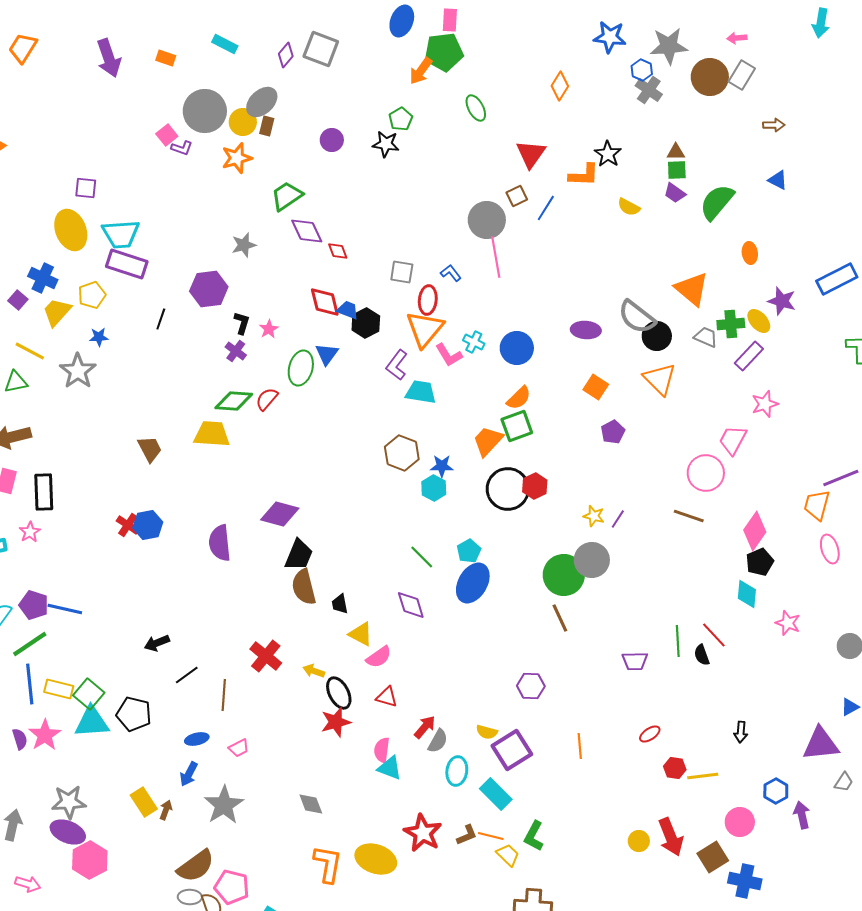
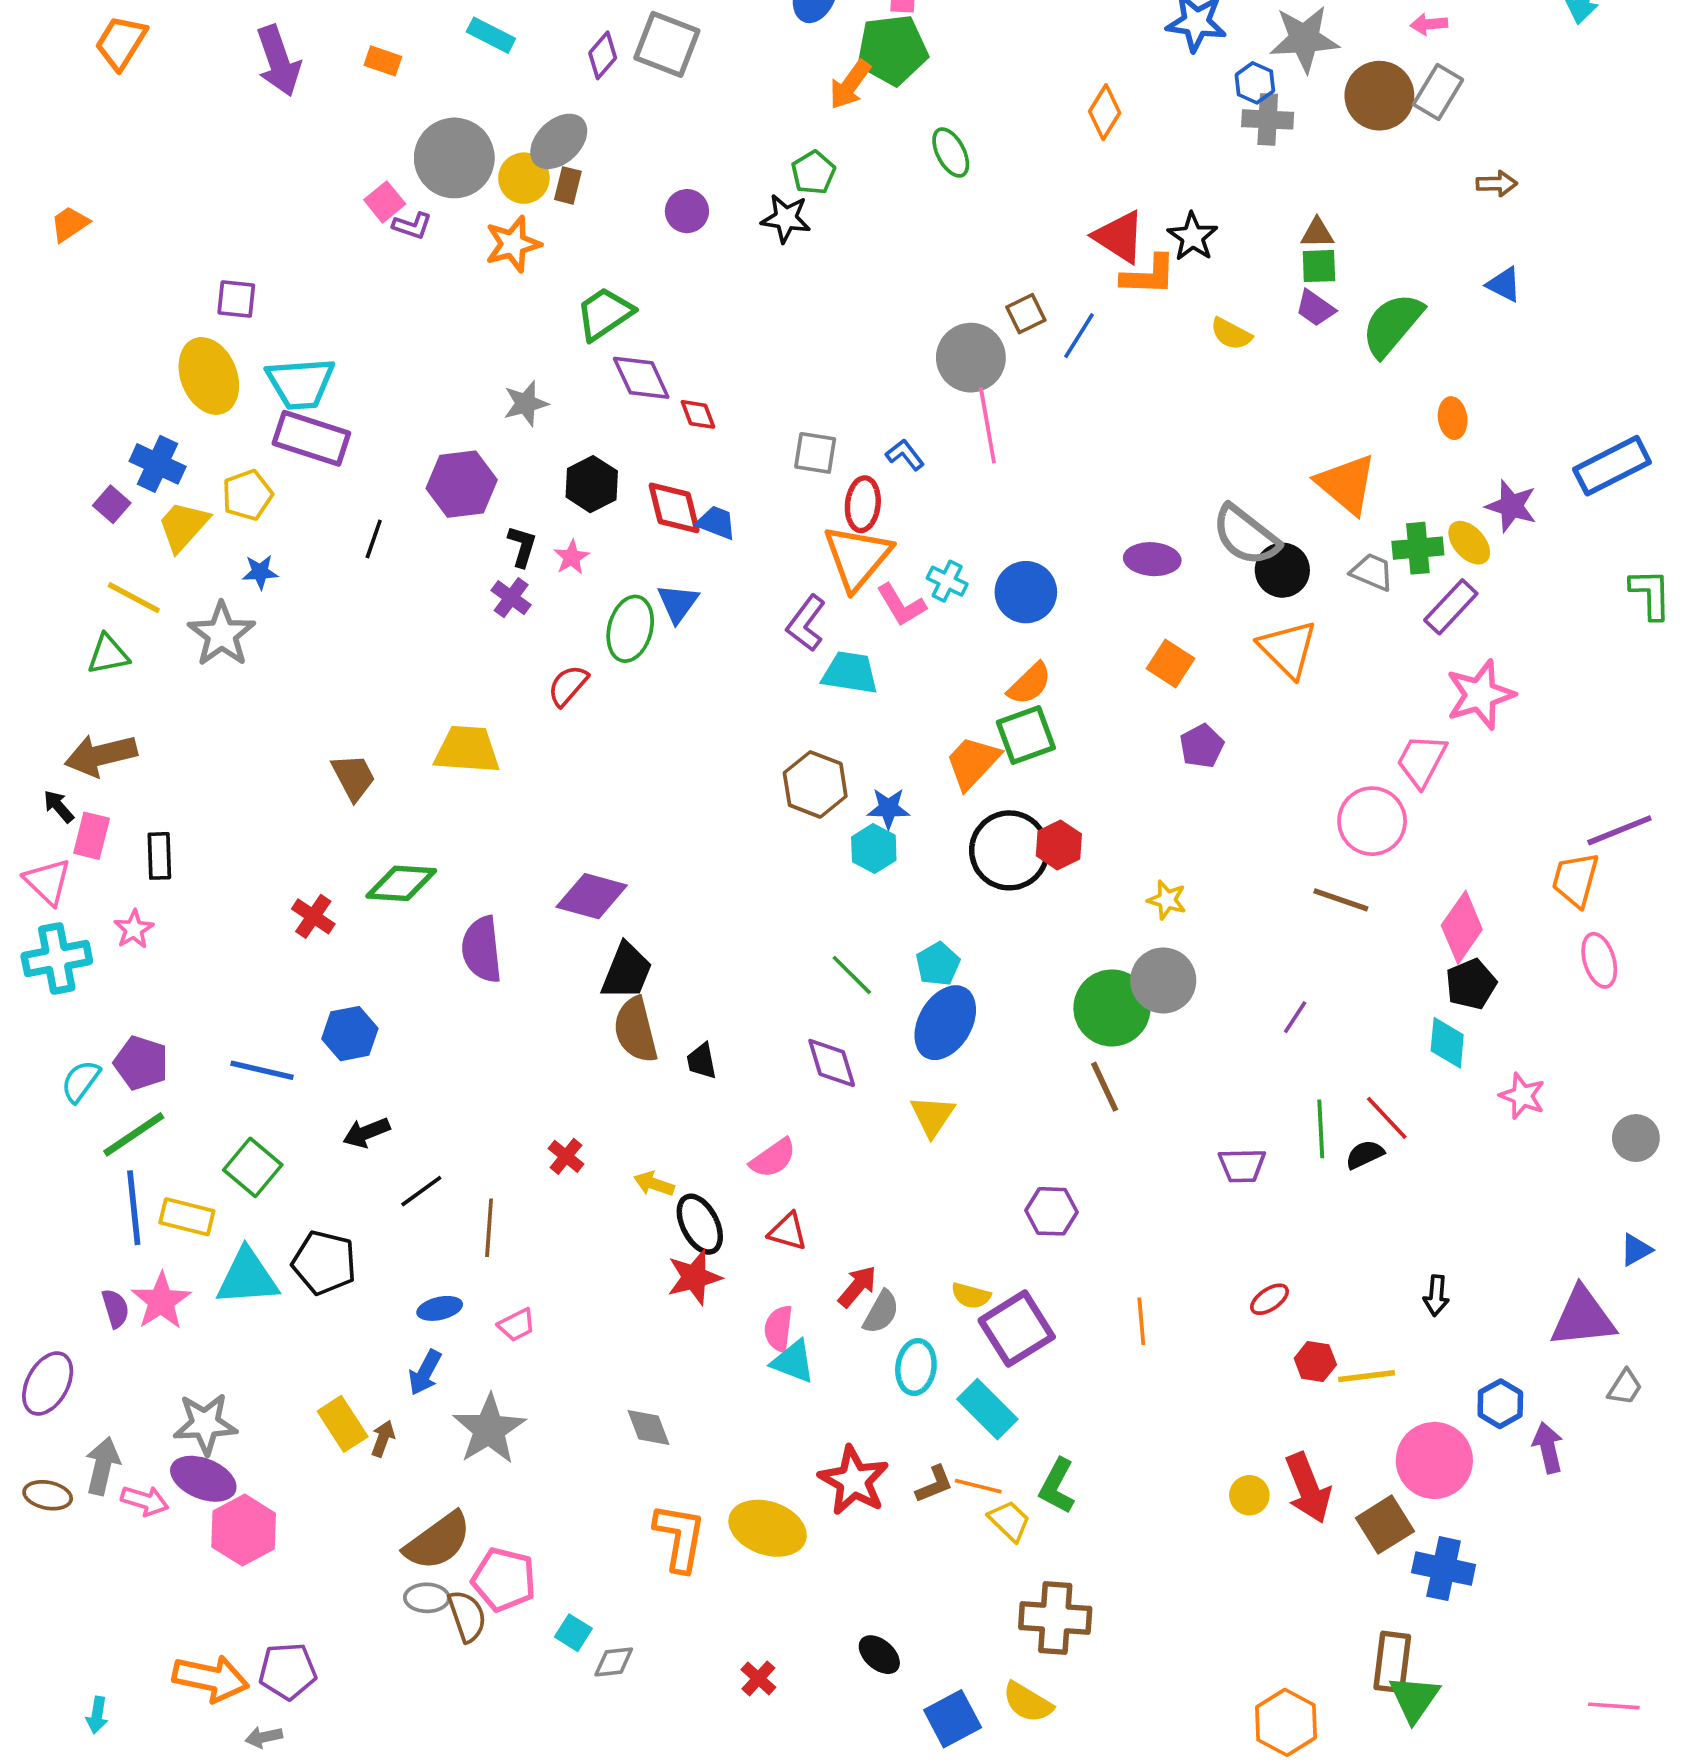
gray cross: (649, 90) -> (1268, 119), turned -32
red triangle: (531, 154) -> (1119, 237), moved, turned -32
black hexagon: (366, 323) -> (592, 484), moved
green diamond: (234, 401) -> (401, 883), moved
pink star: (765, 404) -> (1480, 695), size x1.4
black rectangle: (44, 492) -> (159, 856), size x0.7
purple line: (618, 519) -> (1295, 1017), moved
blue hexagon: (148, 525) -> (350, 1034), moved
blue line: (65, 609) -> (262, 1070), moved
yellow triangle: (361, 634) -> (932, 1116), moved, turned 36
black semicircle: (702, 655) -> (1365, 1155), turned 85
red cross: (266, 656) -> (566, 1156), size x0.6
green square: (89, 694) -> (253, 1167), moved
pink circle: (740, 822) -> (1434, 1460), size x1.4
pink arrow: (28, 884) -> (145, 1501), moved

